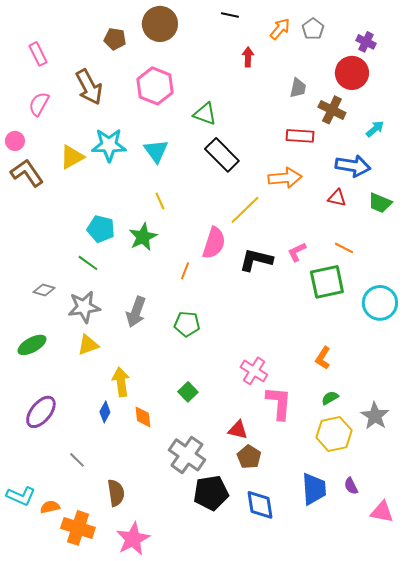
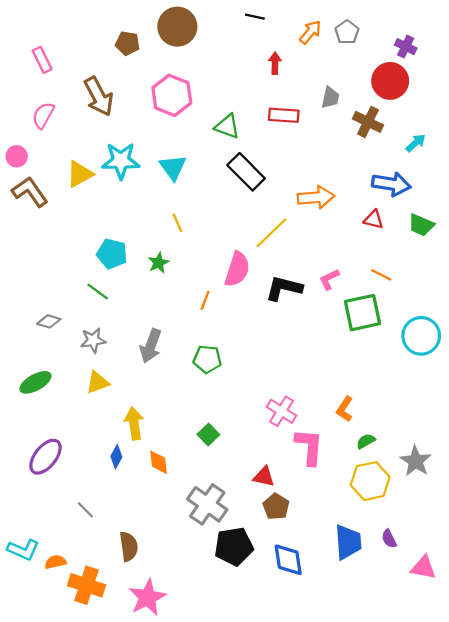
red rectangle: (300, 136) -> (284, 115), moved
green star: (143, 237) -> (159, 263), size x0.7
gray star: (84, 307) -> (93, 340), size x0.7
orange L-shape: (323, 358) -> (345, 409), moved

